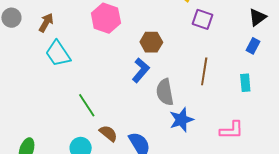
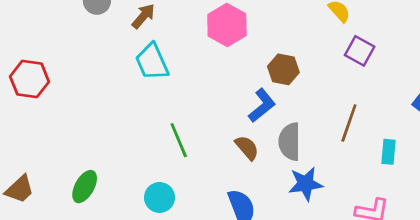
cyan rectangle: (245, 83) -> (389, 152), moved
brown semicircle: (108, 133) -> (247, 148), moved

